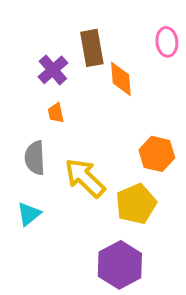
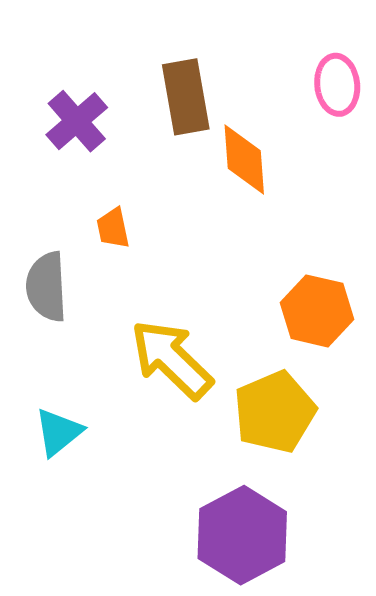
purple cross: (53, 70) -> (77, 121), moved
gray semicircle: (35, 158) -> (46, 287), moved

